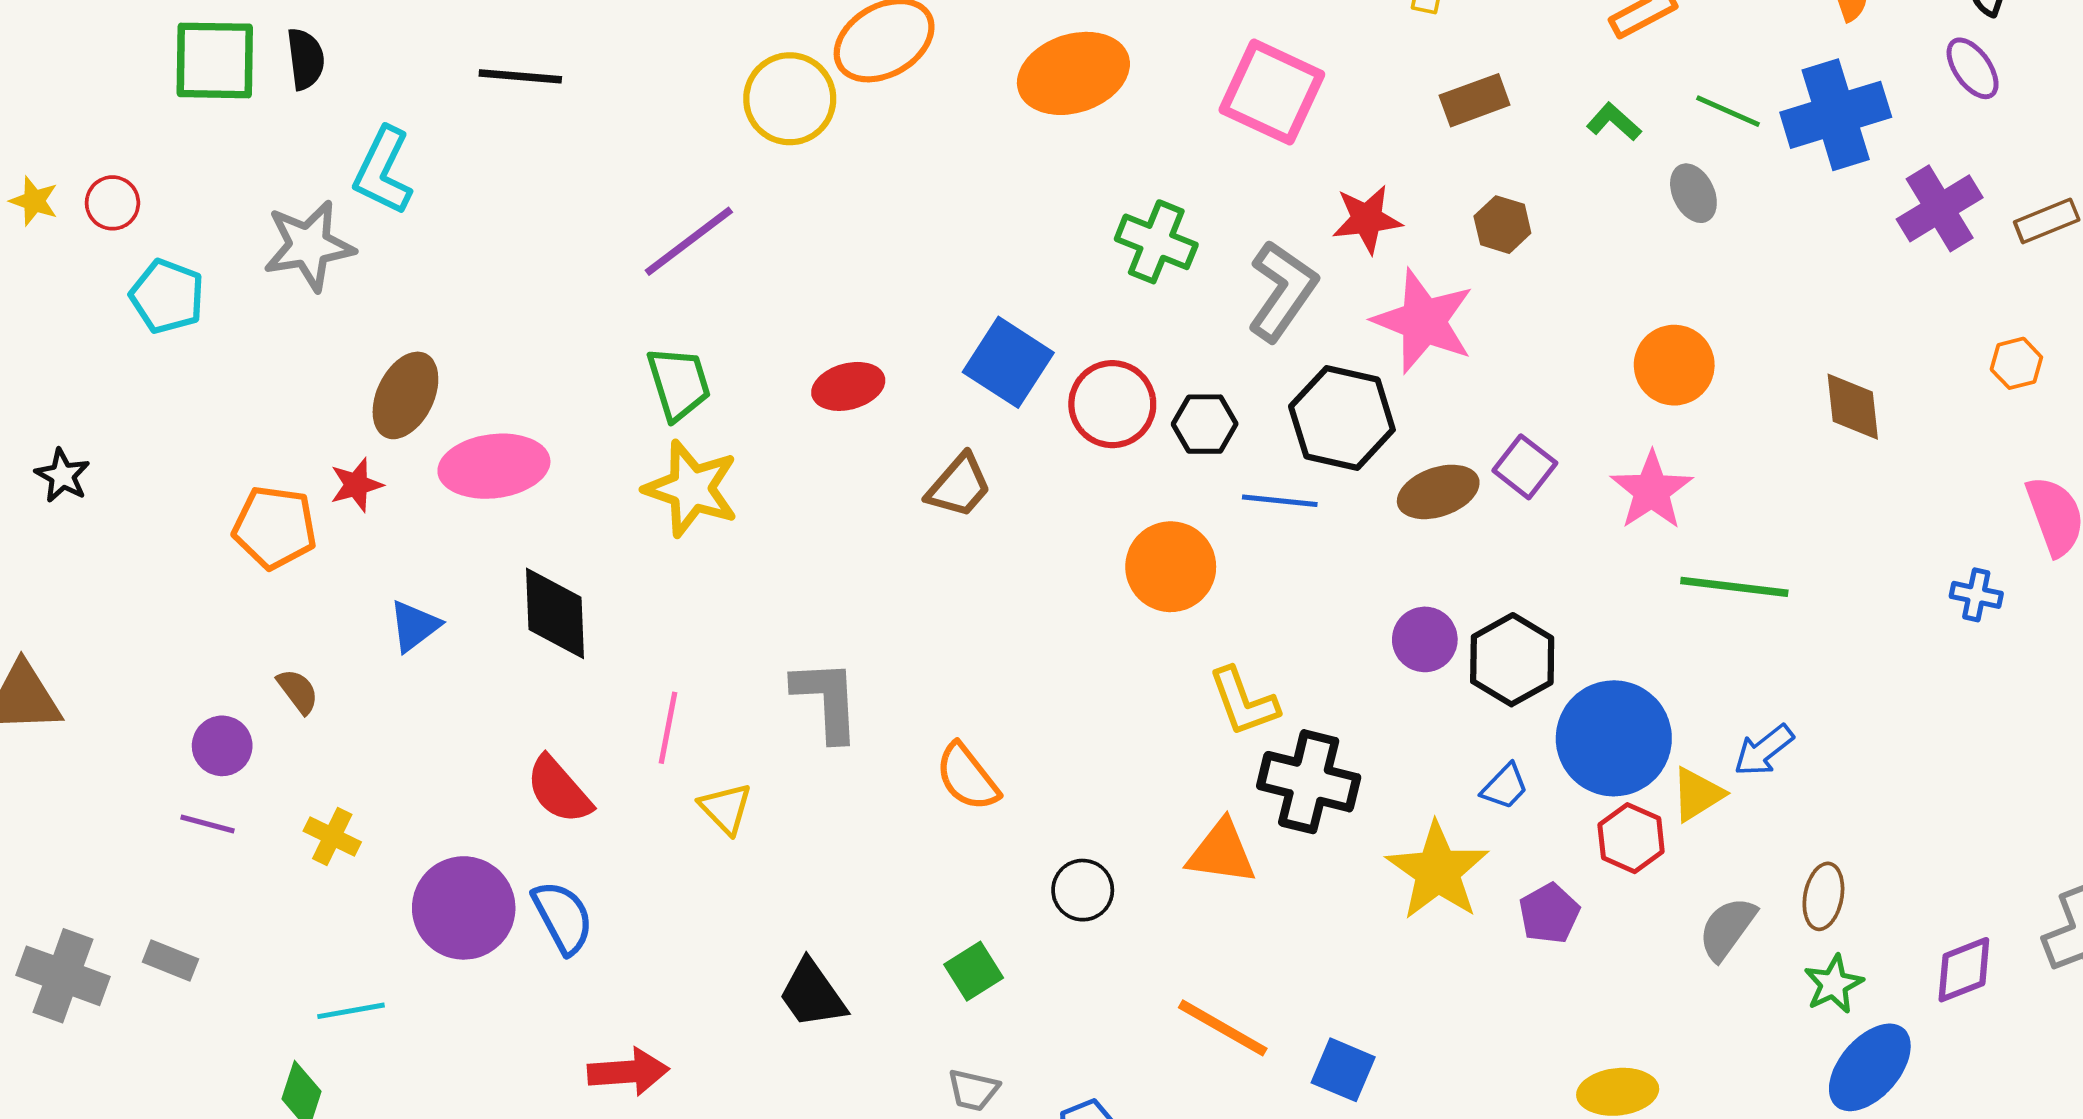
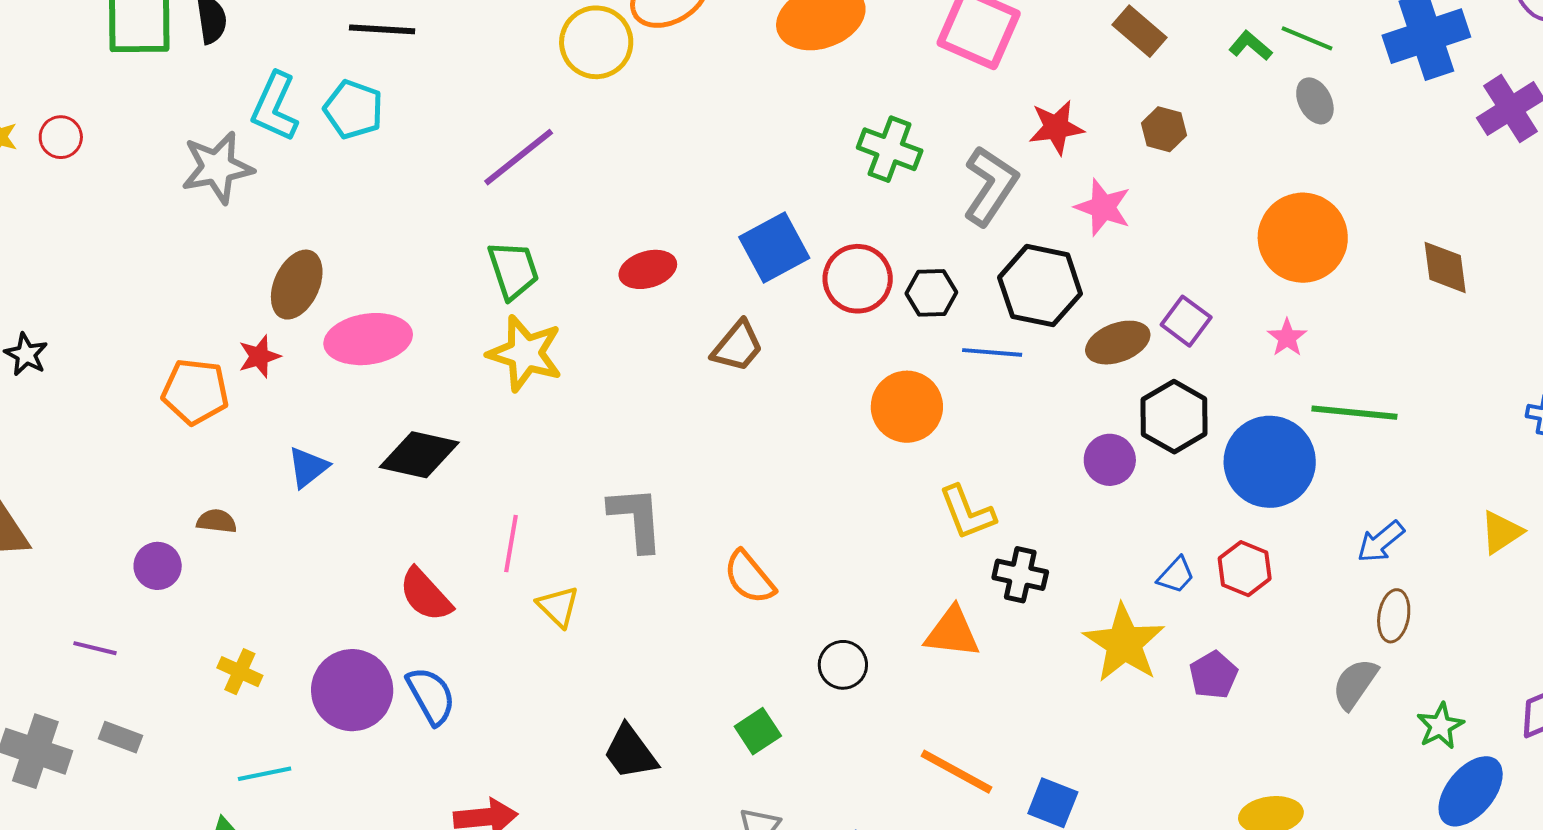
brown rectangle: (1475, 100) -> (1140, 31), turned 62
green line: (1728, 111) -> (1307, 38), moved
cyan pentagon: (167, 296) -> (353, 109), moved
pink star: (1423, 321) -> (1103, 207), size x0.7
blue square: (1008, 362) -> (774, 247), turned 30
orange circle: (1674, 365) -> (1303, 238), size x1.4
pink star: (1652, 491) -> (1287, 338), size x0.6
black diamond: (555, 613) -> (419, 455), turned -74
black hexagon: (1512, 660) -> (1174, 417), moved
brown semicircle: (298, 691) -> (217, 521), turned -45
blue circle: (1614, 738) -> (1270, 462), moved
black cross: (1309, 782) -> (1020, 575), size x0.7
yellow triangle: (1697, 794) -> (1501, 532), moved
purple line: (208, 824) -> (95, 648), moved
yellow cross: (332, 837) -> (240, 672), moved
red hexagon: (1631, 838) -> (1245, 569), moved
brown ellipse: (1823, 896) -> (1394, 616), moved

